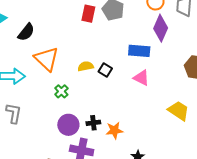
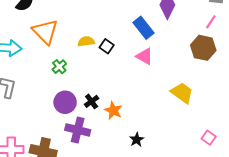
blue rectangle: (139, 51) -> (144, 28), turned 45
black cross: (93, 123) -> (92, 101), turned -32
orange star: (114, 130) -> (113, 110), turned 30

